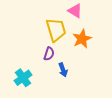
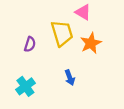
purple semicircle: (49, 54) -> (30, 44), moved

